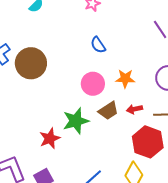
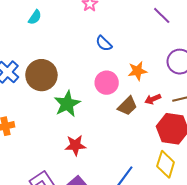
green star: (76, 121) -> (67, 104), moved
red star: (50, 138) -> (75, 145), turned 30

